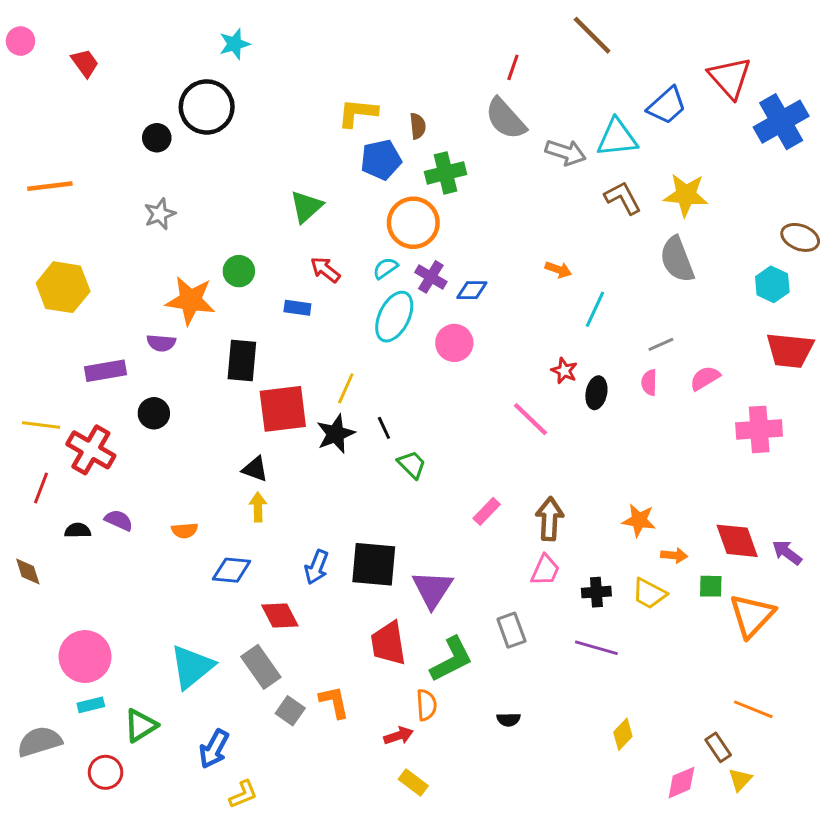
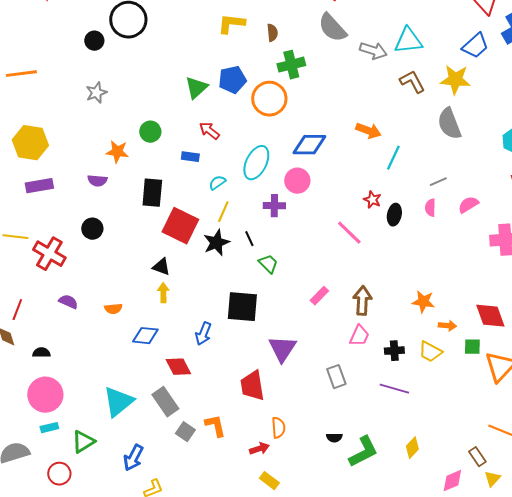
blue trapezoid: (667, 106) -> (475, 46), moved
blue pentagon: (381, 160) -> (232, 80), moved
cyan semicircle: (385, 268) -> (217, 183), moved
orange arrow: (558, 270) -> (368, 131), size x1.4
purple cross: (431, 277) -> (274, 206), moved, turned -30
blue diamond: (472, 290) -> (309, 145), size x1.6
orange star: (191, 300) -> (117, 152), size x0.7
purple rectangle: (106, 371) -> (39, 186), moved
red square: (283, 409) -> (180, 226), turned 33
red line: (41, 488) -> (17, 310), moved
black semicircle: (78, 531) -> (41, 353), moved
black square: (374, 564) -> (242, 307), moved
green L-shape: (451, 659) -> (363, 452), moved

